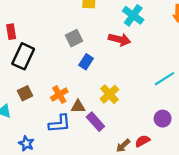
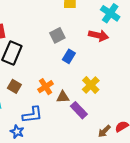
brown square: (25, 93) -> (14, 86), turned -32
blue L-shape: (60, 124) -> (32, 115), moved

